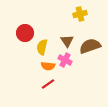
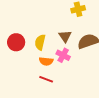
red circle: (25, 33) -> (16, 42), moved
red line: (48, 84) -> (46, 79), turned 56

